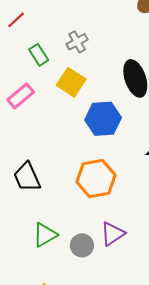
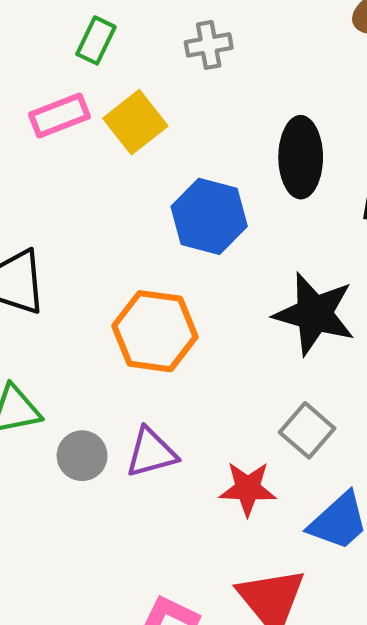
green rectangle: (39, 55) -> (96, 40), moved, turned 40
yellow square: (71, 82) -> (135, 122), moved

